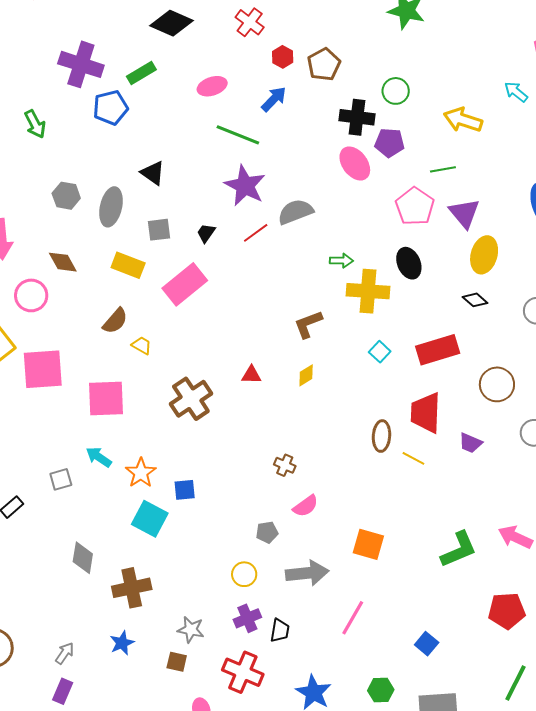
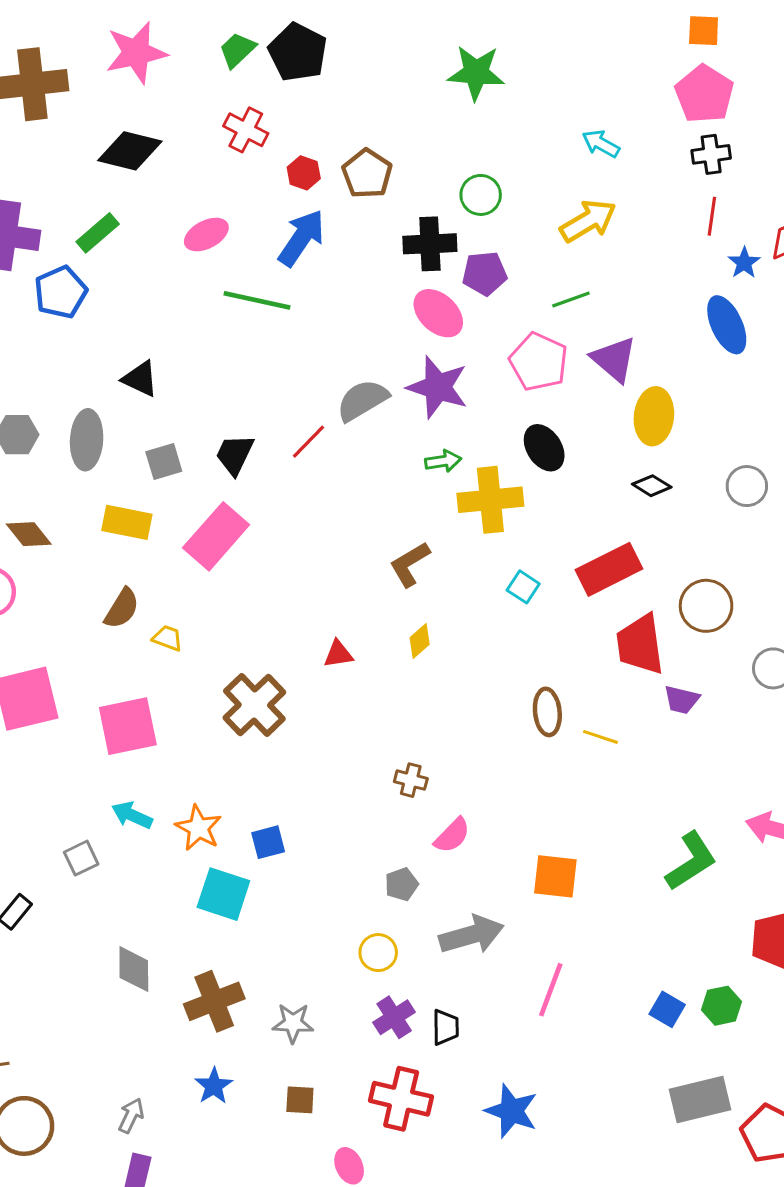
cyan arrow: (516, 92) -> (601, 144), moved
blue arrow: (274, 99) -> (301, 238), size x1.4
yellow arrow: (463, 120) -> (588, 221), turned 141
purple star: (245, 186) -> (438, 387), moved
black trapezoid: (206, 233) -> (235, 455), size x1.4
red trapezoid: (426, 413) -> (640, 644), moved
gray star: (191, 630) -> (293, 1023), moved
green hexagon: (381, 690) -> (722, 1006), moved

